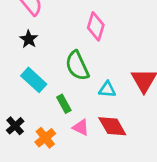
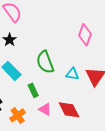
pink diamond: (96, 26) -> (85, 35), moved
cyan triangle: (107, 89) -> (72, 74), moved

